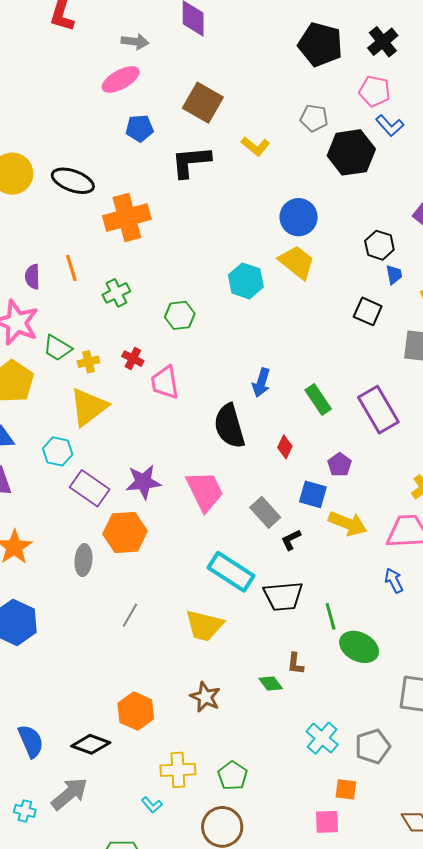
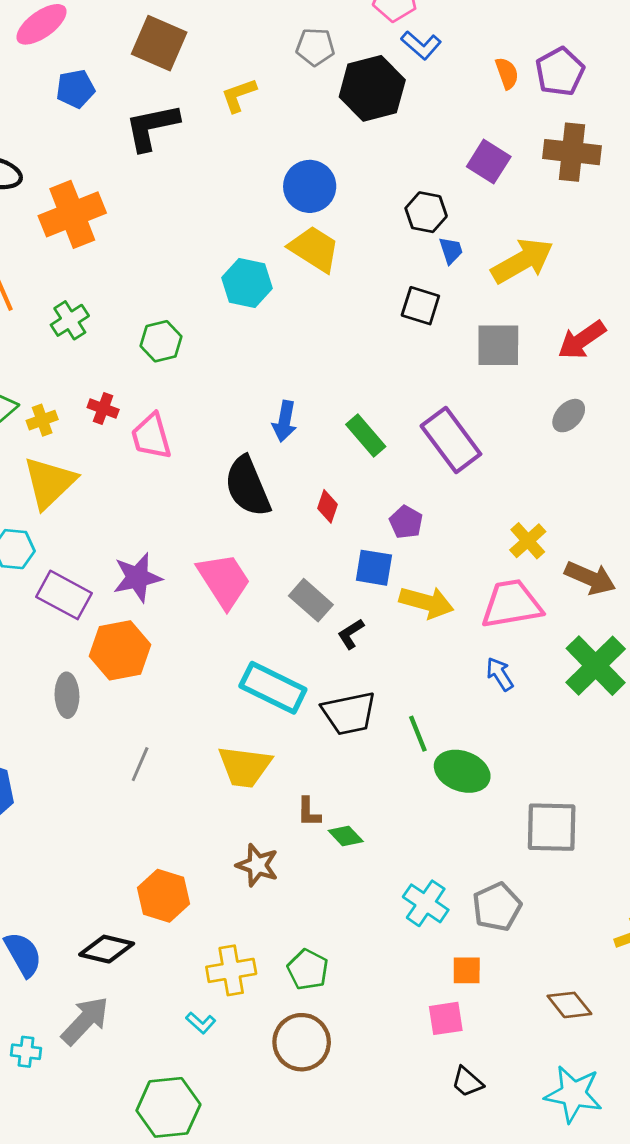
yellow L-shape: (255, 146) -> (239, 95), turned 128
brown L-shape: (295, 664) -> (309, 812), moved

